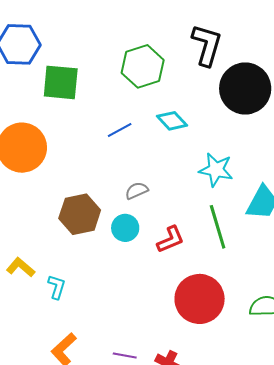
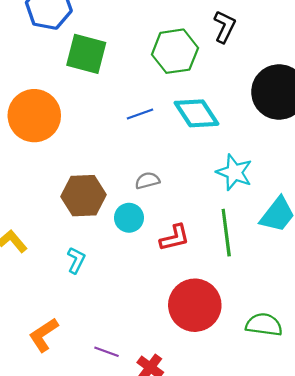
black L-shape: (207, 45) -> (225, 27), moved, size x0.7
cyan diamond: (172, 121) -> (197, 113), size x1.4
cyan L-shape: (57, 287) -> (76, 260), moved

